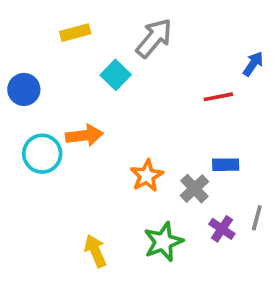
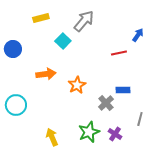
cyan circle: (42, 154) -> (16, 105), moved
orange star: (147, 176) -> (77, 85), moved
purple cross: (222, 229) -> (115, 134), moved

